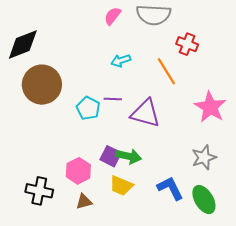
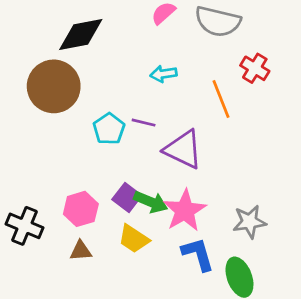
black diamond: (23, 44) -> (81, 35), moved
pink star: (210, 107) -> (185, 210), moved

